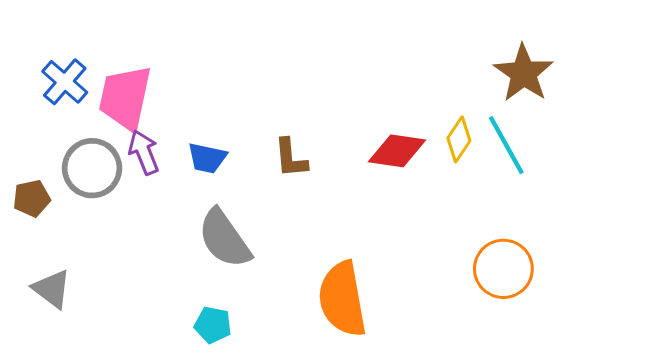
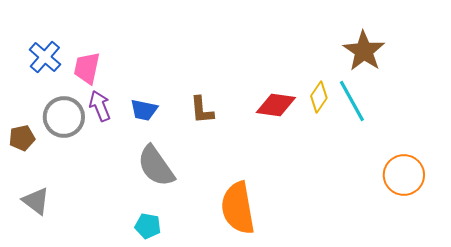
pink trapezoid: (125, 98) -> (87, 68), size x0.7
orange circle: (503, 269) -> (404, 175), moved

